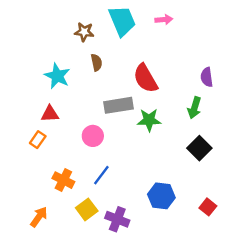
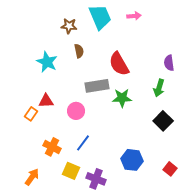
red triangle: (50, 114) -> (46, 101), moved
yellow square: (87, 209) -> (71, 171), turned -30

